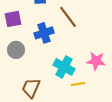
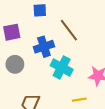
cyan cross: (64, 67) -> (62, 67), moved

